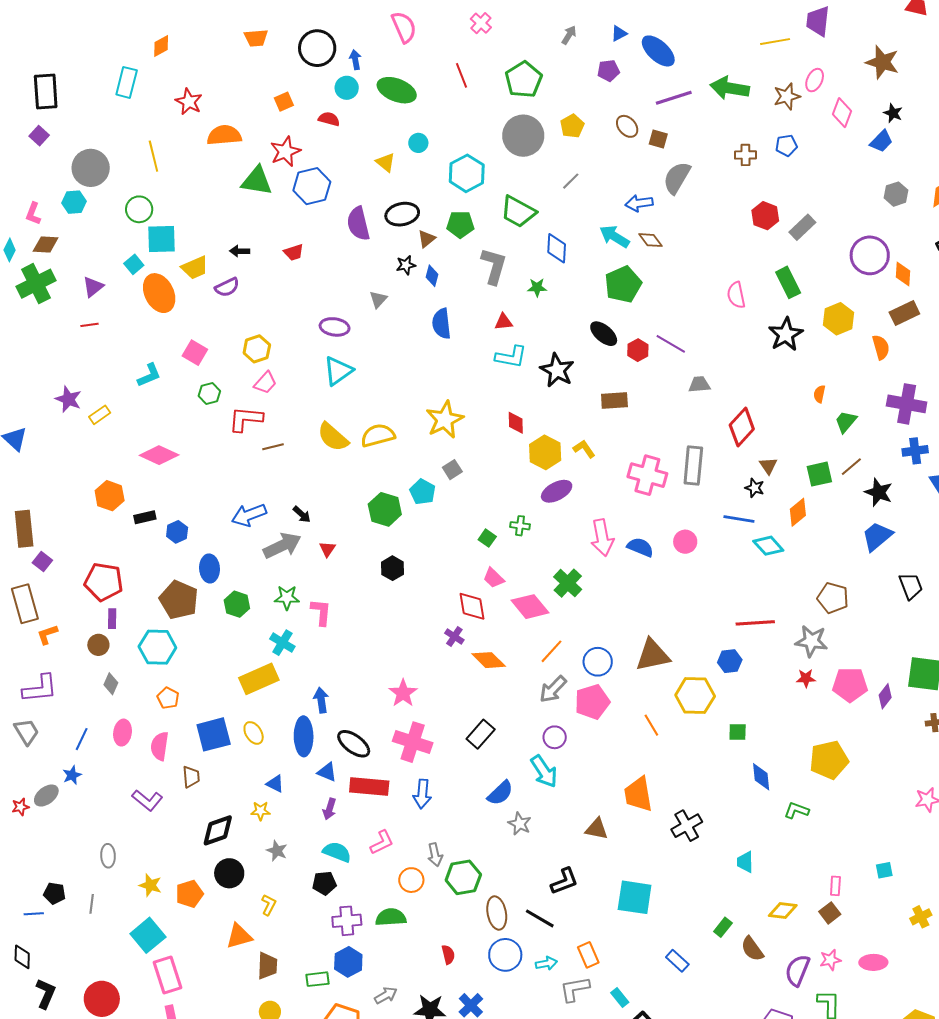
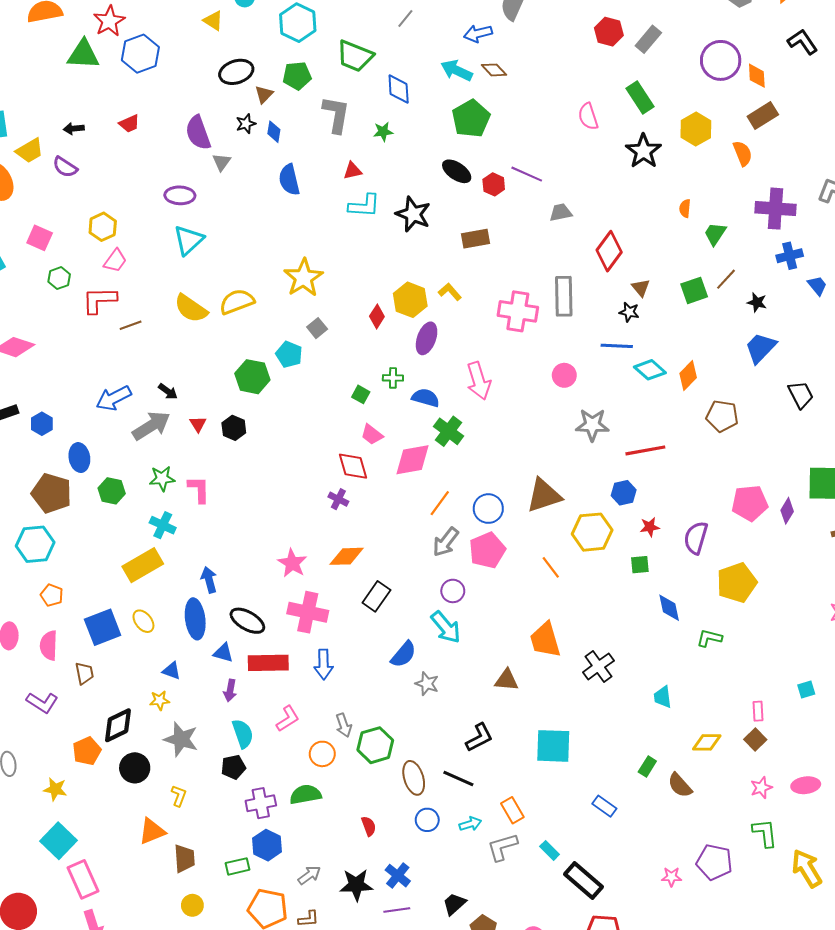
purple semicircle: (358, 224) -> (198, 133), moved
purple semicircle: (227, 287) -> (65, 167), turned 65
red diamond: (516, 423) -> (377, 316), moved, turned 40
purple ellipse: (557, 491) -> (427, 338), turned -36
black star: (879, 492) -> (757, 302), size x0.7
orange diamond: (798, 512) -> (688, 375), moved
blue semicircle: (640, 547) -> (426, 398), moved
black hexagon: (393, 568) -> (234, 428), moved
pink diamond: (530, 607) -> (413, 460), turned -54
gray star: (811, 641) -> (592, 425), moved
orange diamond: (489, 660) -> (347, 556), moved, turned -40
red star: (806, 678) -> (650, 527), moved
gray star: (277, 851) -> (181, 739), size x1.6
cyan semicircle: (337, 852) -> (243, 734), turned 56
orange pentagon: (189, 894) -> (87, 751), moved
blue circle: (505, 955) -> (427, 820), size x0.7
purple semicircle: (797, 970) -> (696, 538), moved

